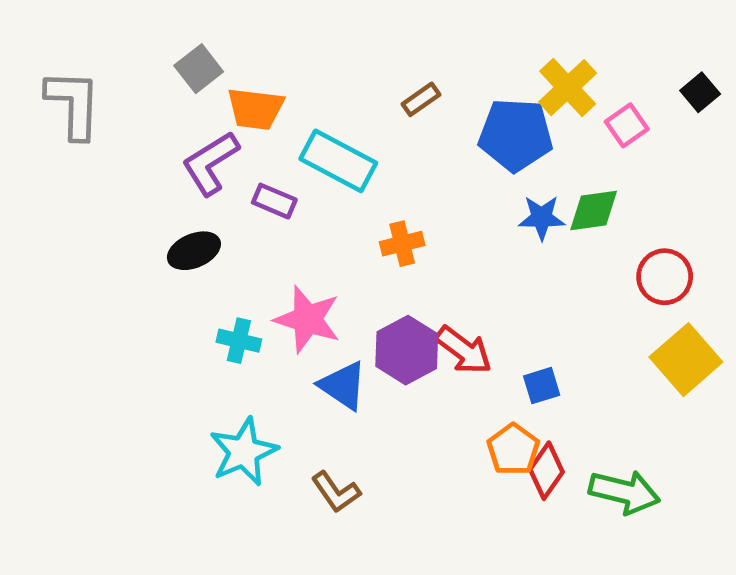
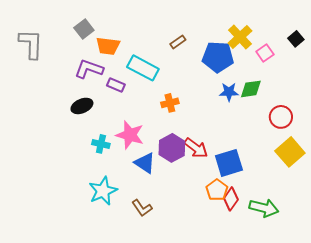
purple L-shape: (211, 163) -> (89, 69), turned 52
blue square: (542, 386) -> (229, 163), size x1.8

